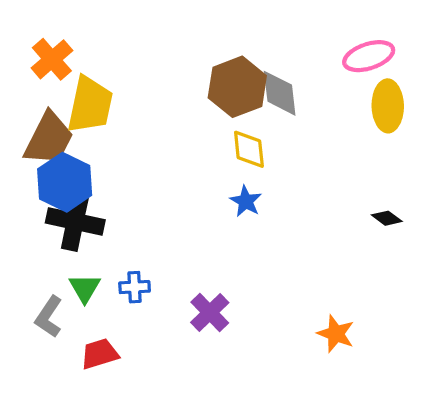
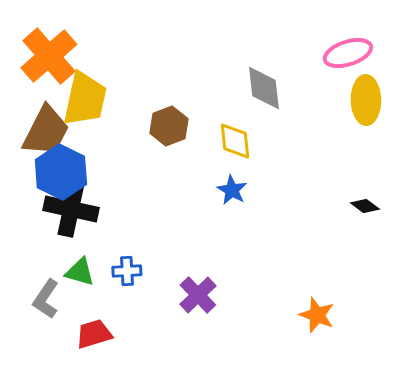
orange cross: (52, 59) -> (49, 56), size x1.4
brown hexagon: (237, 87) -> (169, 126), moved, size x0.7
green triangle: (85, 288) -> (80, 272), turned -44

